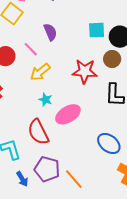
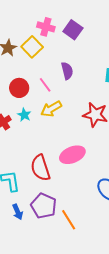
cyan star: (45, 100) -> (24, 115), moved

